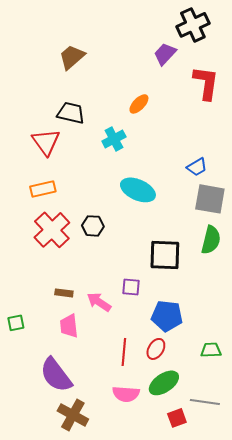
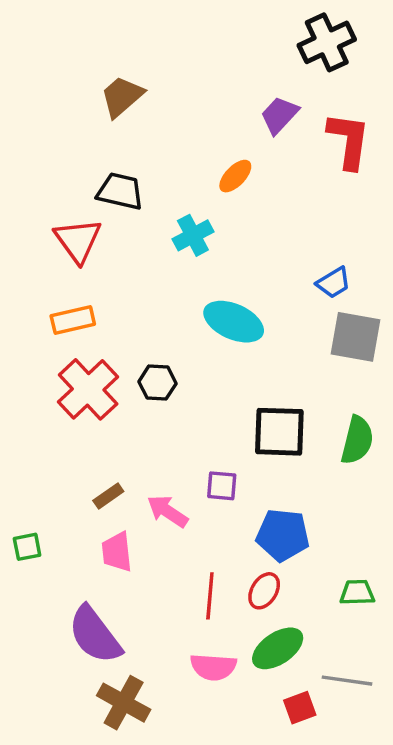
purple trapezoid: (165, 54) -> (279, 115), moved
green semicircle: (211, 240) -> (357, 440), moved
brown rectangle: (64, 293) -> (108, 496), turned -42

